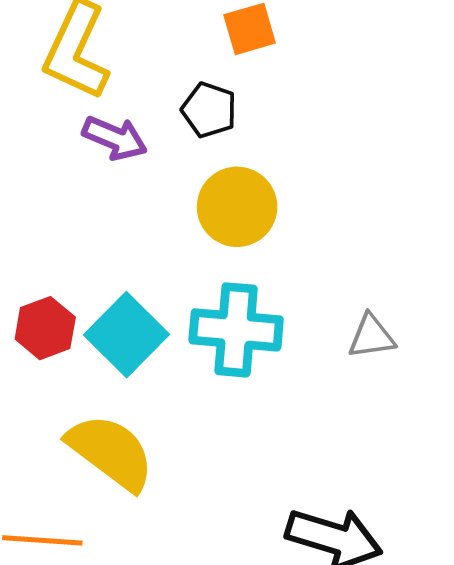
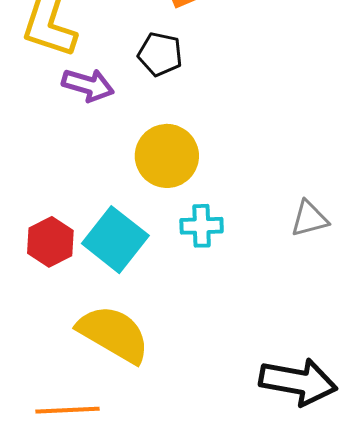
yellow circle: (237, 207) -> (167, 156), moved
cyan cross: (236, 330) -> (202, 226), size x0.6

